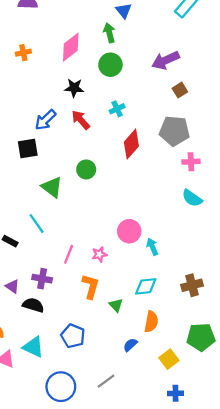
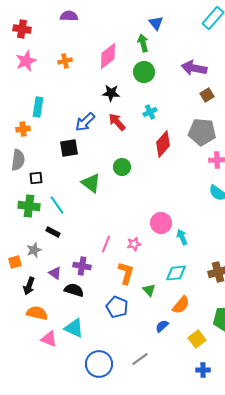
purple arrow: (166, 60) -> (194, 68), turned 35
cyan line: (37, 223) -> (57, 205), moved
orange semicircle: (151, 322) -> (181, 305), turned 30
blue pentagon: (73, 336) -> (117, 307), moved

